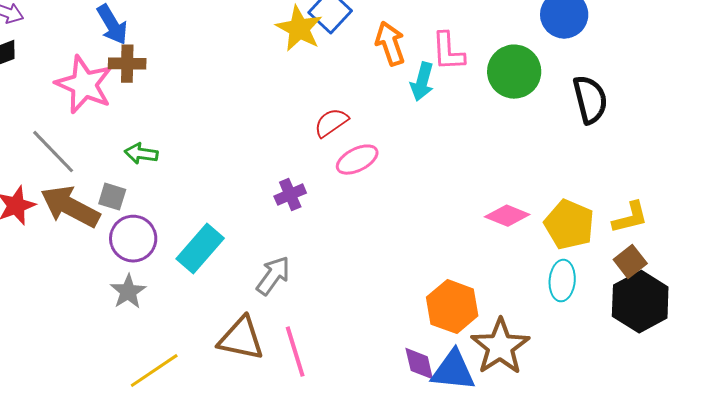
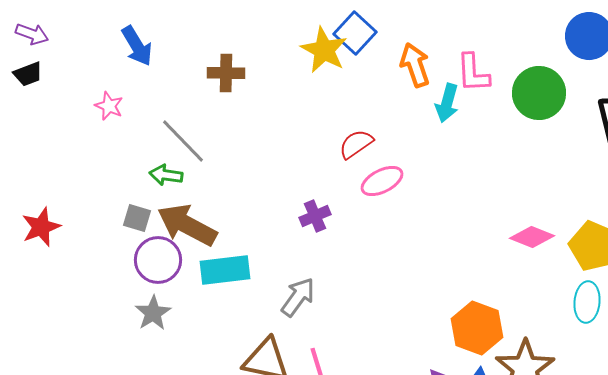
brown cross: (127, 64) -> (226, 73), moved
pink star: (84, 85) -> (109, 106), size x0.5
gray line: (53, 152) -> (183, 141), moved
brown arrow: (70, 207) -> (187, 225), moved
cyan rectangle: (200, 249) -> (225, 270), turned 42

